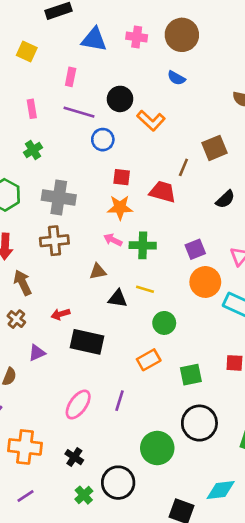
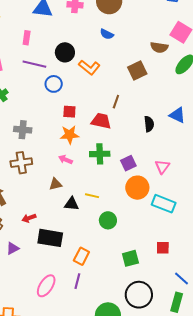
brown square: (214, 148) -> (137, 70), moved
gray cross: (59, 197) -> (23, 130), size x0.7
black semicircle: (225, 199) -> (149, 124), turned -49
green cross: (143, 245) -> (100, 154), moved
orange rectangle: (149, 360) -> (81, 256), moved, turned -30

